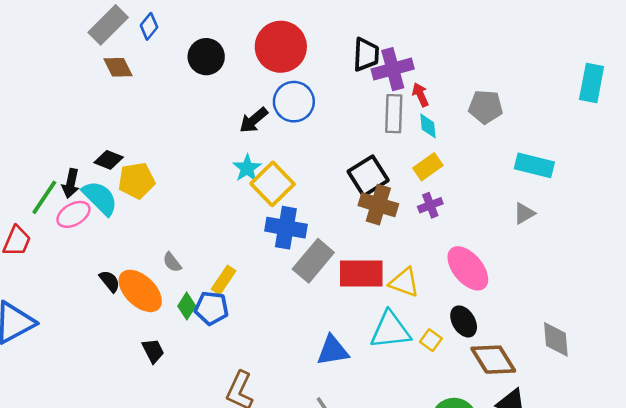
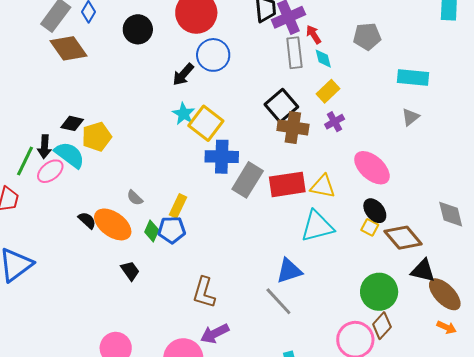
brown diamond: (118, 67) -> (69, 48), size x1.5
yellow square: (431, 340) -> (370, 227), moved
blue triangle: (333, 351) -> (289, 271), moved

